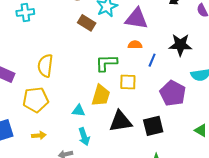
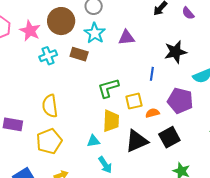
cyan cross: (25, 12) -> (48, 56), moved
purple triangle: (137, 19) -> (126, 38), size x0.7
orange semicircle: (135, 45) -> (152, 113), moved

